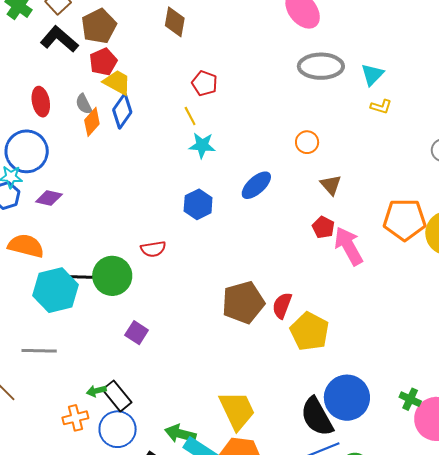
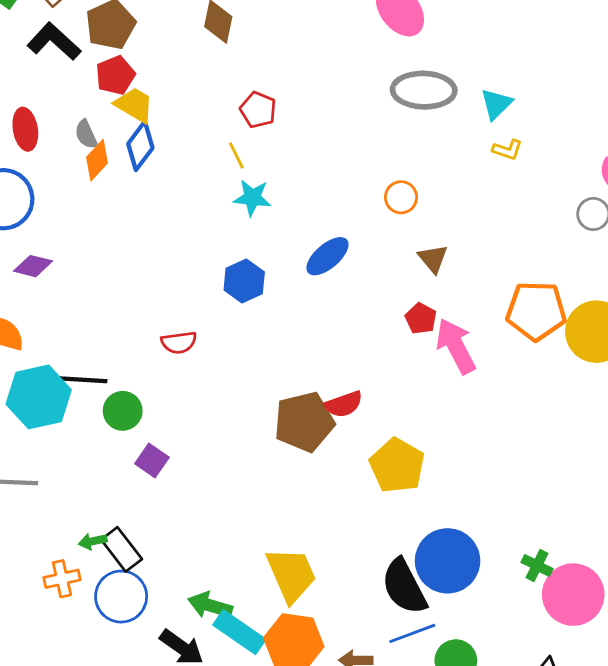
green circle: (112, 276) -> (123, 411), moved, size x0.7
red semicircle: (282, 305) -> (344, 404), moved, turned -132

